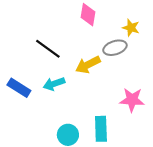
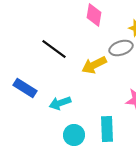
cyan arrow: (54, 84) -> (60, 103), moved

